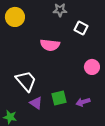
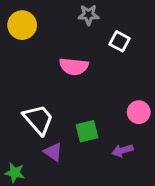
pink circle: (92, 67) -> (139, 112), moved
green square: (59, 98) -> (87, 131), moved

